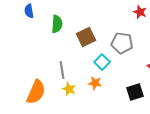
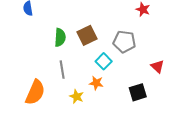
green semicircle: (57, 24) -> (60, 37), moved
yellow star: (69, 89) -> (77, 97), moved

